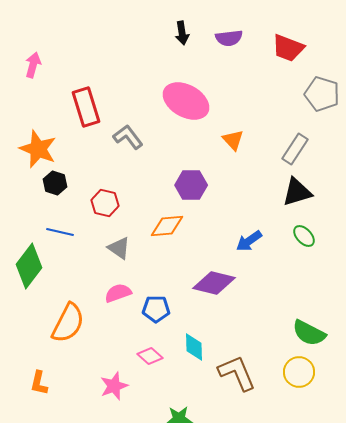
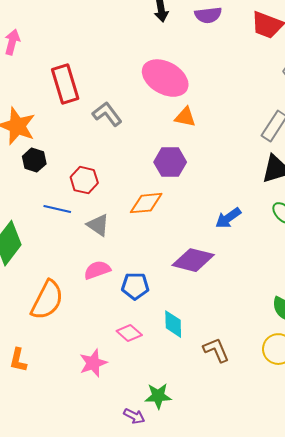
orange triangle: (233, 140) -> (185, 117), moved, turned -35
blue line: (60, 232) -> (57, 209), moved
brown L-shape: (237, 373) -> (216, 350), size x0.7

